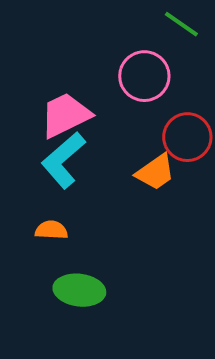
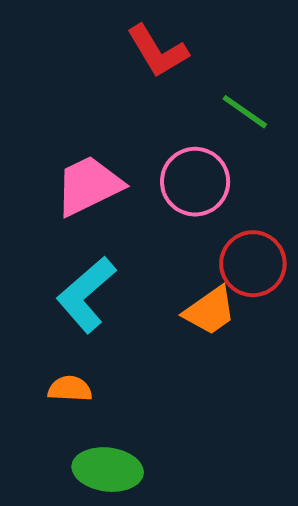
pink trapezoid: (65, 115) -> (89, 186), moved

